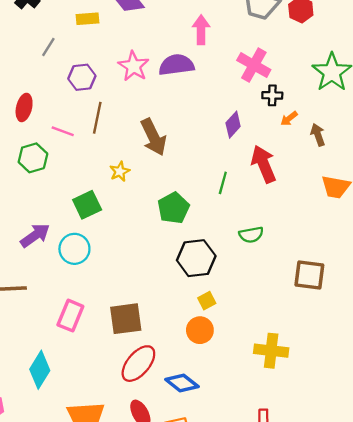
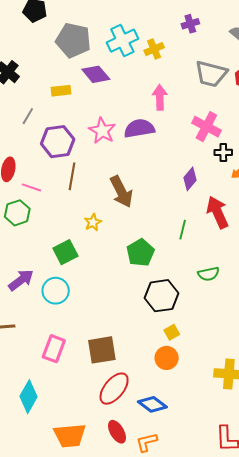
purple hexagon: (82, 77) -> (58, 142), size x1.4
pink line: (63, 131) -> (31, 187), moved

